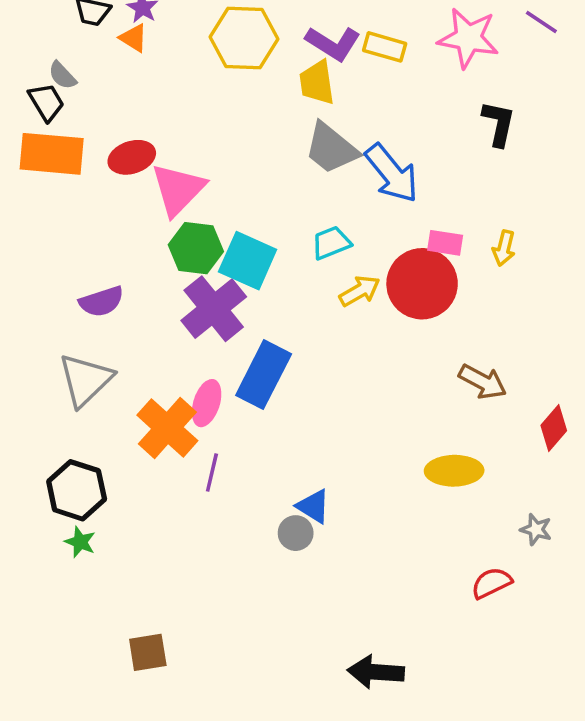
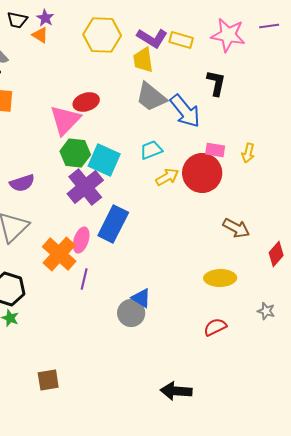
purple line: (541, 22) -> (269, 26), turned -42
black L-shape: (499, 123) -> (216, 83), moved
red ellipse: (132, 157) -> (86, 102), moved
gray circle: (296, 533) -> (131, 313), size x1.4
red semicircle: (491, 583) -> (215, 327), moved

